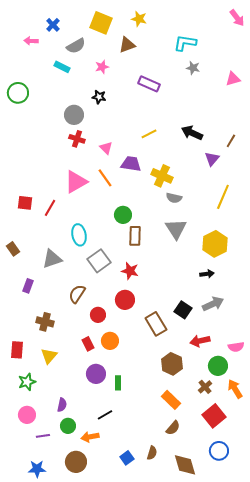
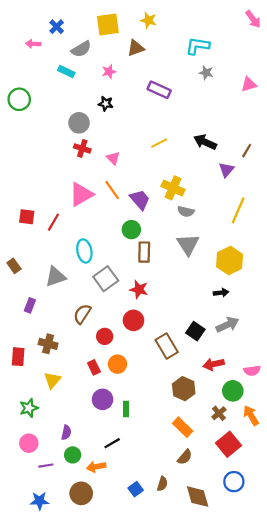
yellow square: (101, 23) -> (108, 25), turned -30
purple trapezoid: (131, 164) -> (140, 200), moved, turned 40
red rectangle: (17, 350) -> (18, 357), moved

